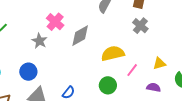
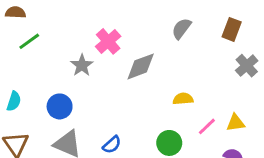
gray cross: (140, 26) -> (247, 66), moved
yellow semicircle: (113, 53) -> (183, 99), size x0.6
yellow triangle: (159, 63) -> (236, 123), moved

